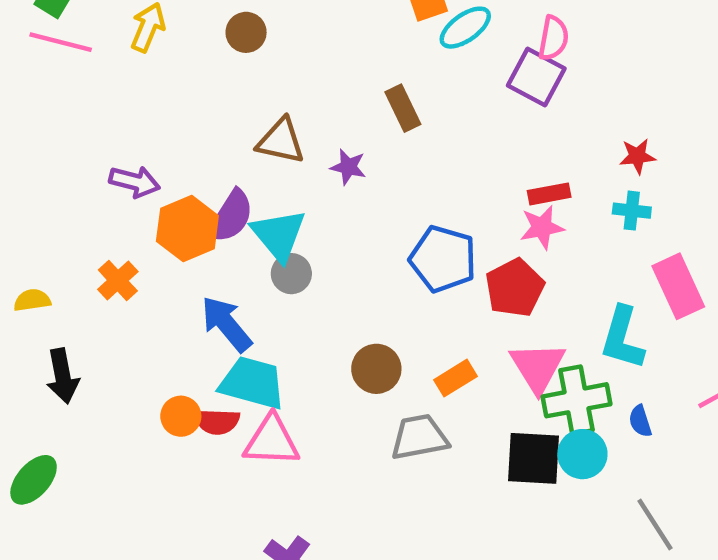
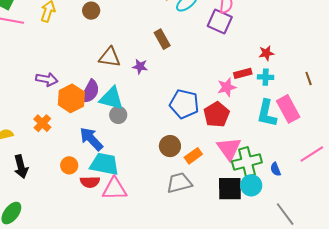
red rectangle: (549, 194) -> (243, 73), moved
cyan triangle: (279, 235) -> (111, 98), turned -32
cyan L-shape: (622, 338) -> (267, 113), moved
brown circle: (376, 369) -> (170, 146), moved
orange circle: (181, 416) -> (69, 165), moved

